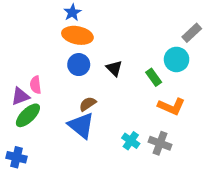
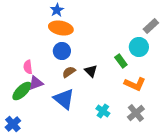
black triangle: (114, 68) -> (91, 71), moved
purple triangle: (20, 96) -> (36, 83), moved
brown semicircle: (88, 104) -> (69, 72), moved
gray cross: (160, 143) -> (136, 113), moved, turned 30
blue cross: (17, 157) -> (13, 124), turned 35

